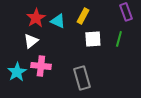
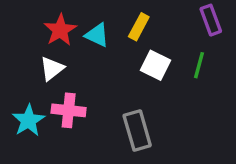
white square: (93, 39) -> (156, 65), turned 30

